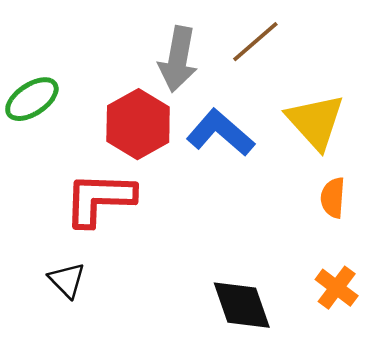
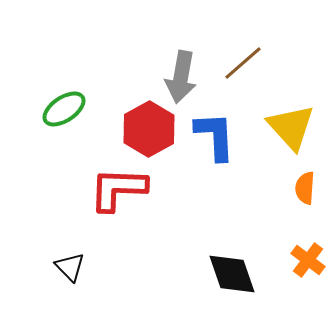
blue L-shape: (220, 133) -> (215, 136), turned 46
black triangle: (67, 280) -> (70, 267), moved

